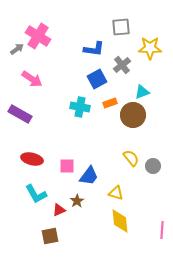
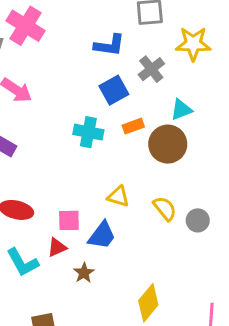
yellow triangle: (116, 193) -> (118, 196), moved
red triangle: (59, 210) -> (57, 247), moved
yellow diamond: (120, 221) -> (148, 303), turned 45

